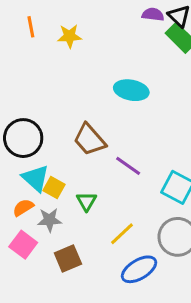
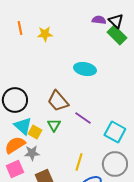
green triangle: (86, 201) -> (54, 125), moved
orange semicircle: (23, 208) -> (15, 145), size x1.5
yellow line: (122, 234) -> (79, 162), turned -30
pink square: (23, 245) -> (15, 169), turned 30

